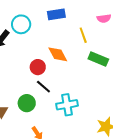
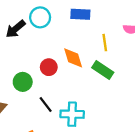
green rectangle: (98, 59) -> (103, 70), moved
black line: (43, 87) -> (46, 104), moved
green circle: (27, 103) -> (23, 82), moved

